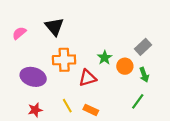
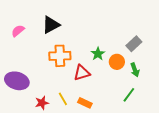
black triangle: (54, 27) -> (51, 25), turned 42
purple ellipse: (33, 77) -> (17, 81), moved
red star: (35, 110) -> (42, 103), moved

